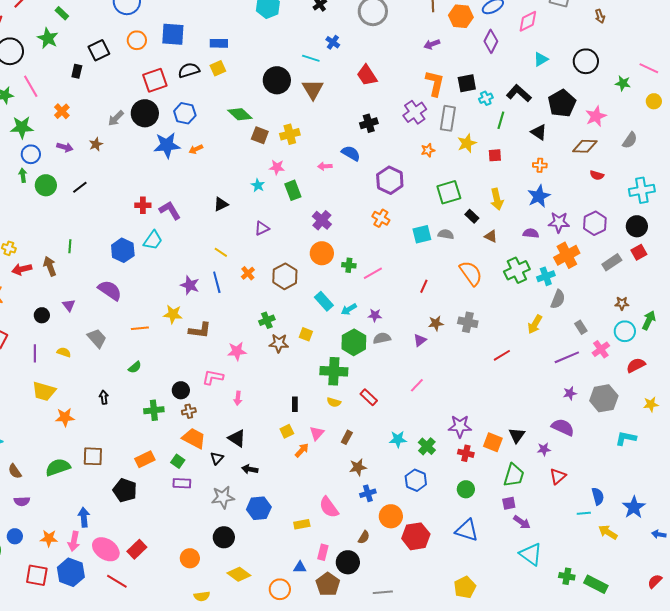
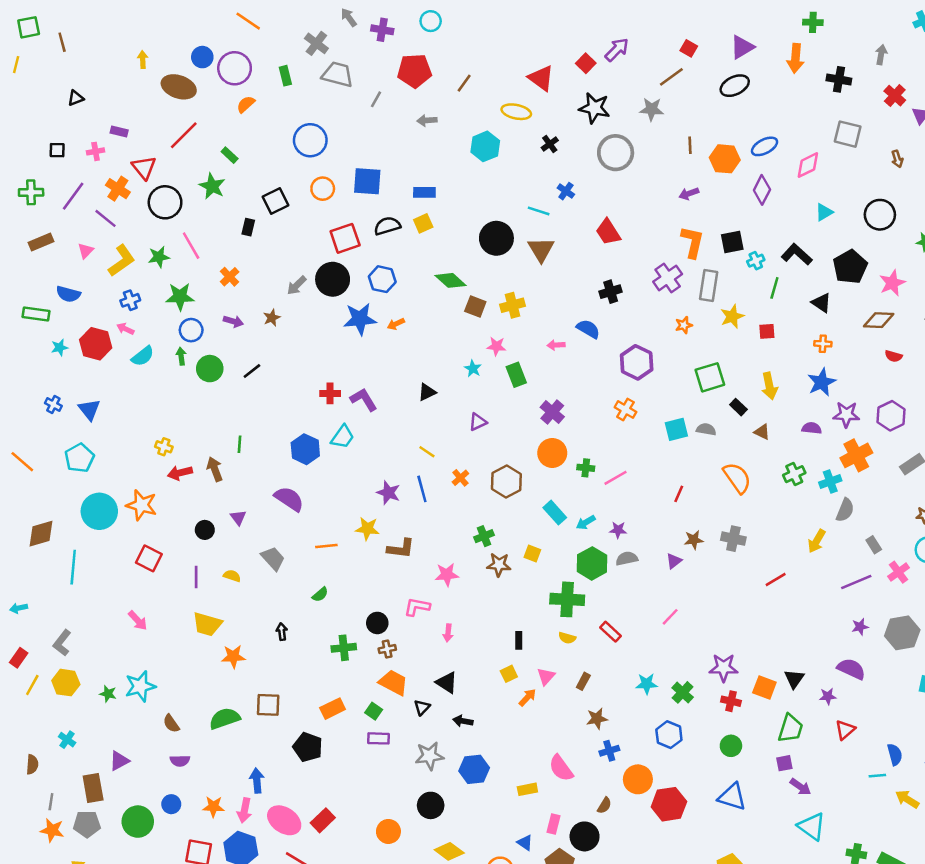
green cross: (517, 270) -> (794, 474), size x0.7
blue triangle: (300, 567) -> (525, 843), turned 32

